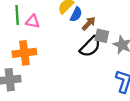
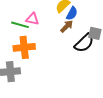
green line: (17, 15) -> (20, 25), moved, turned -72
brown arrow: (89, 23) -> (67, 26), moved

